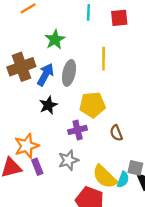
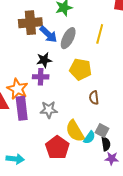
blue arrow: (45, 75) -> (48, 34), turned 90
purple cross: (78, 130) -> (41, 77), moved
orange star: (27, 146) -> (17, 89), turned 30
purple rectangle: (37, 167) -> (22, 108), size x1.6

